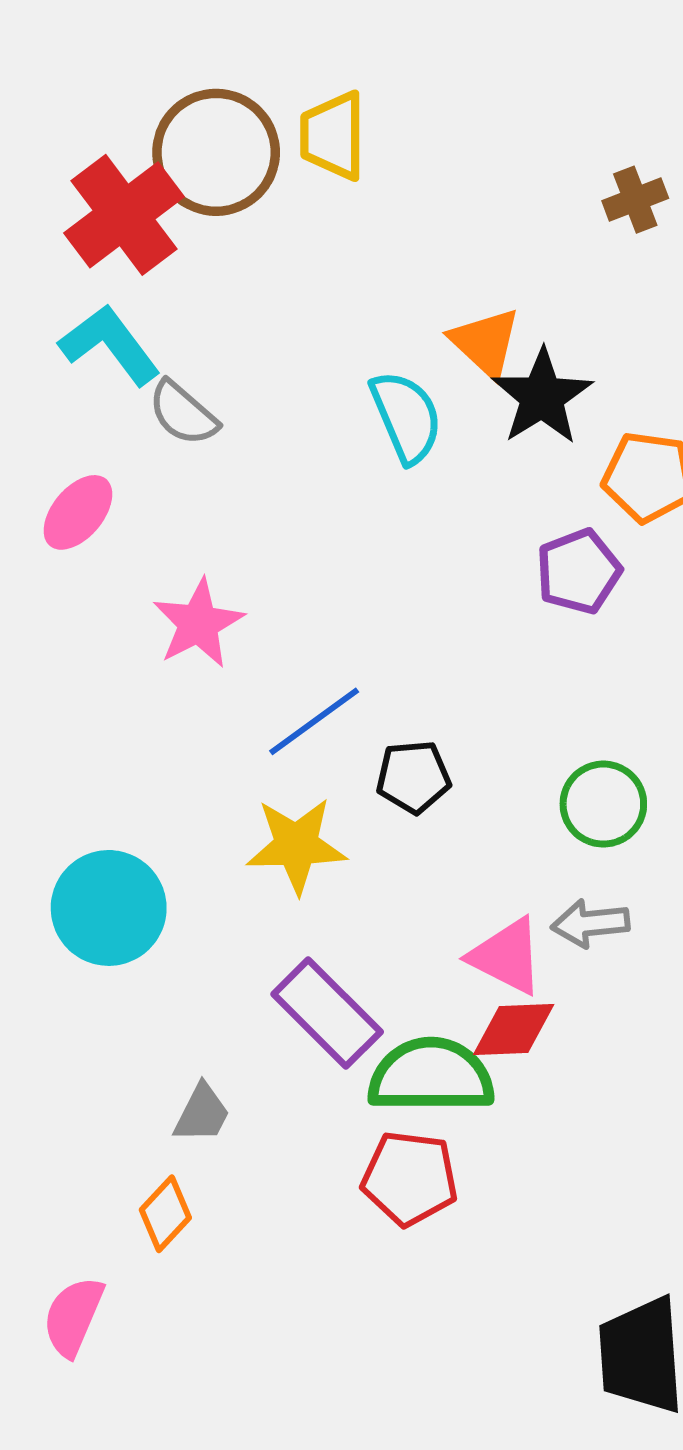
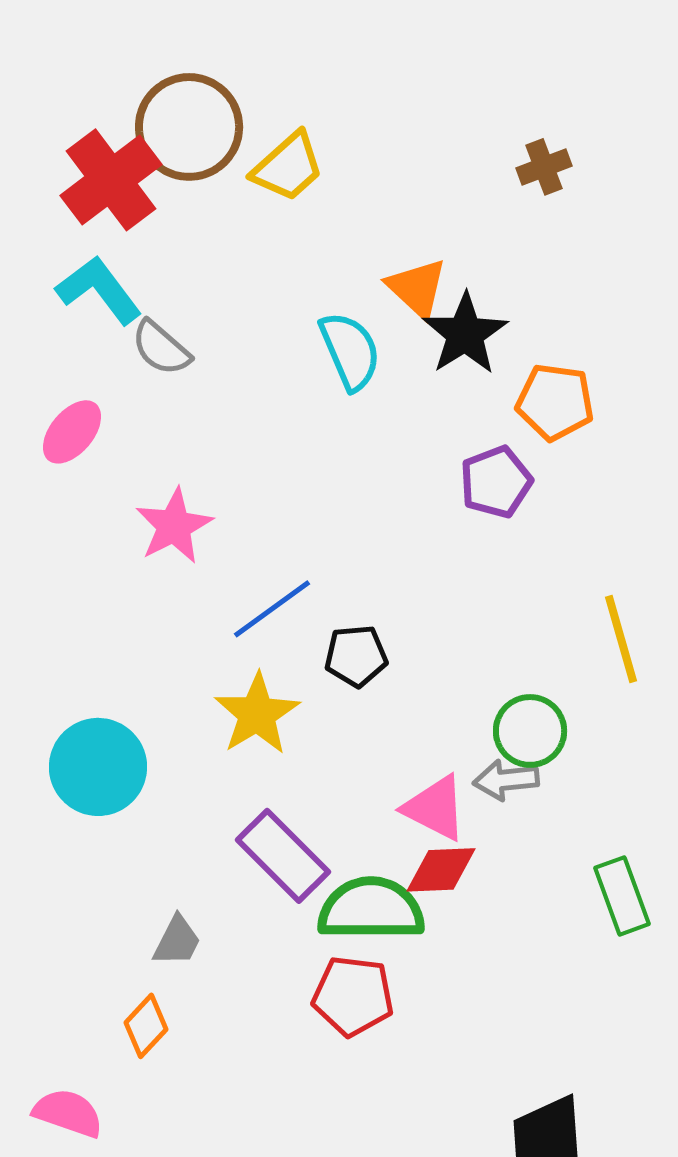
yellow trapezoid: (333, 136) -> (288, 167), moved, turned -132
green circle: (603, 804) -> (530, 731), moved
yellow star: (296, 845) -> (257, 714), turned -30
pink semicircle: (73, 1316) -> (68, 1113), turned 86

